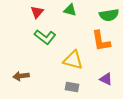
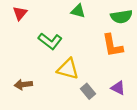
red triangle: (37, 12) -> (20, 13), moved
yellow triangle: (73, 60) -> (68, 69), moved
gray rectangle: (72, 87) -> (88, 91), moved, turned 40

